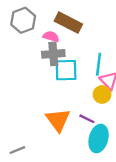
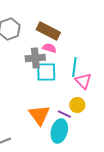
pink semicircle: (51, 36) -> (49, 48), moved
yellow circle: (102, 94) -> (77, 105), moved
cyan ellipse: (99, 139) -> (59, 131), moved

